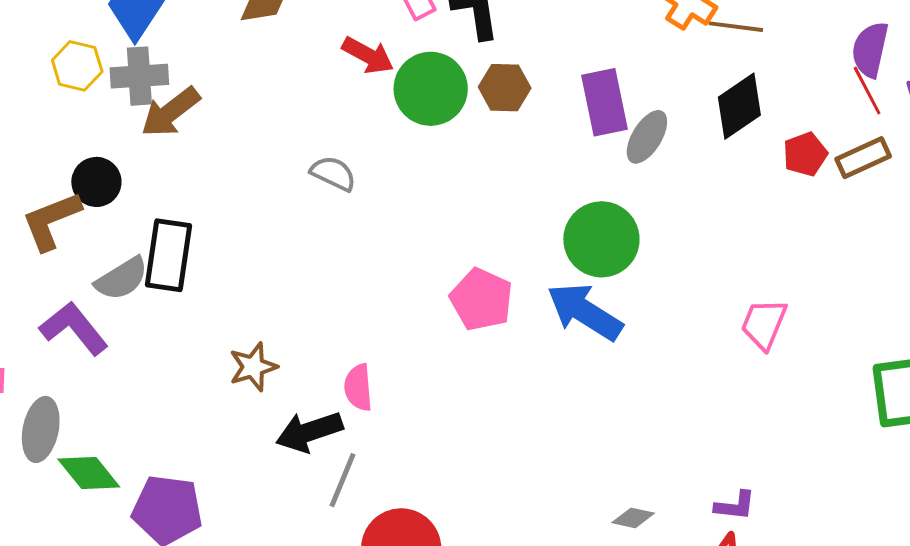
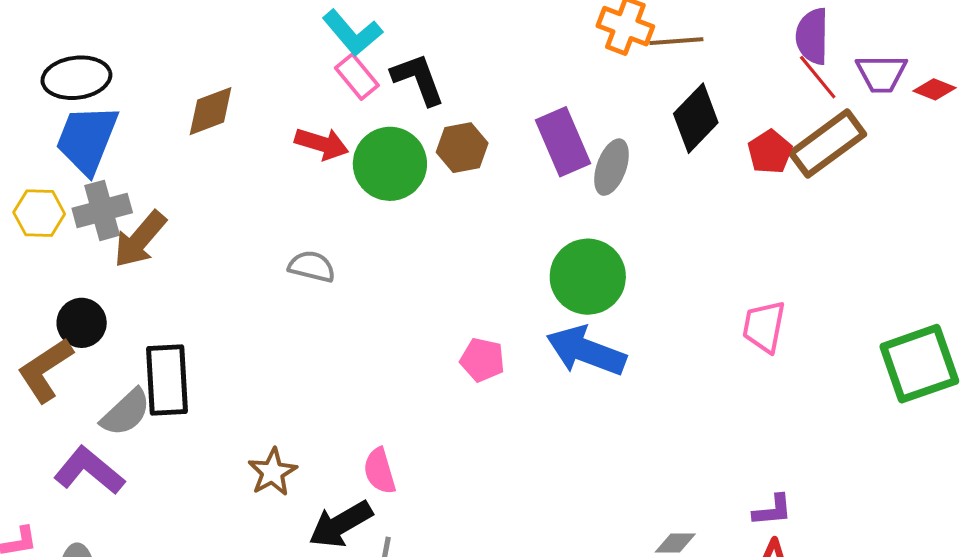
brown rectangle: (863, 158) -> (827, 144), size x1.4
pink pentagon: (481, 299) -> (482, 360), size x0.7

